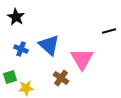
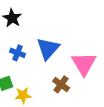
blue triangle: (49, 45) -> (48, 49), turned 30

